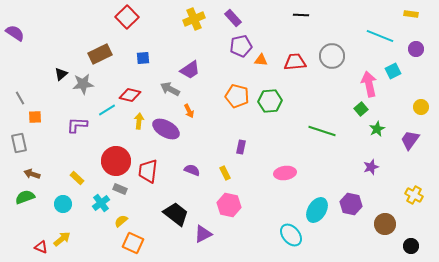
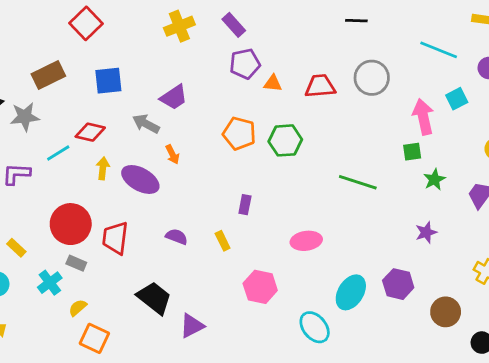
black line: (301, 15) -> (356, 21), moved
blue square: (143, 58) -> (108, 81), size x1.5
green square: (361, 109) -> (412, 152), turned 32
pink hexagon: (229, 205) -> (260, 287), moved

